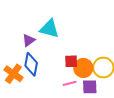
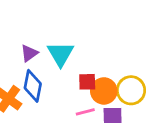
cyan triangle: (49, 29) -> (61, 54), moved, turned 45

